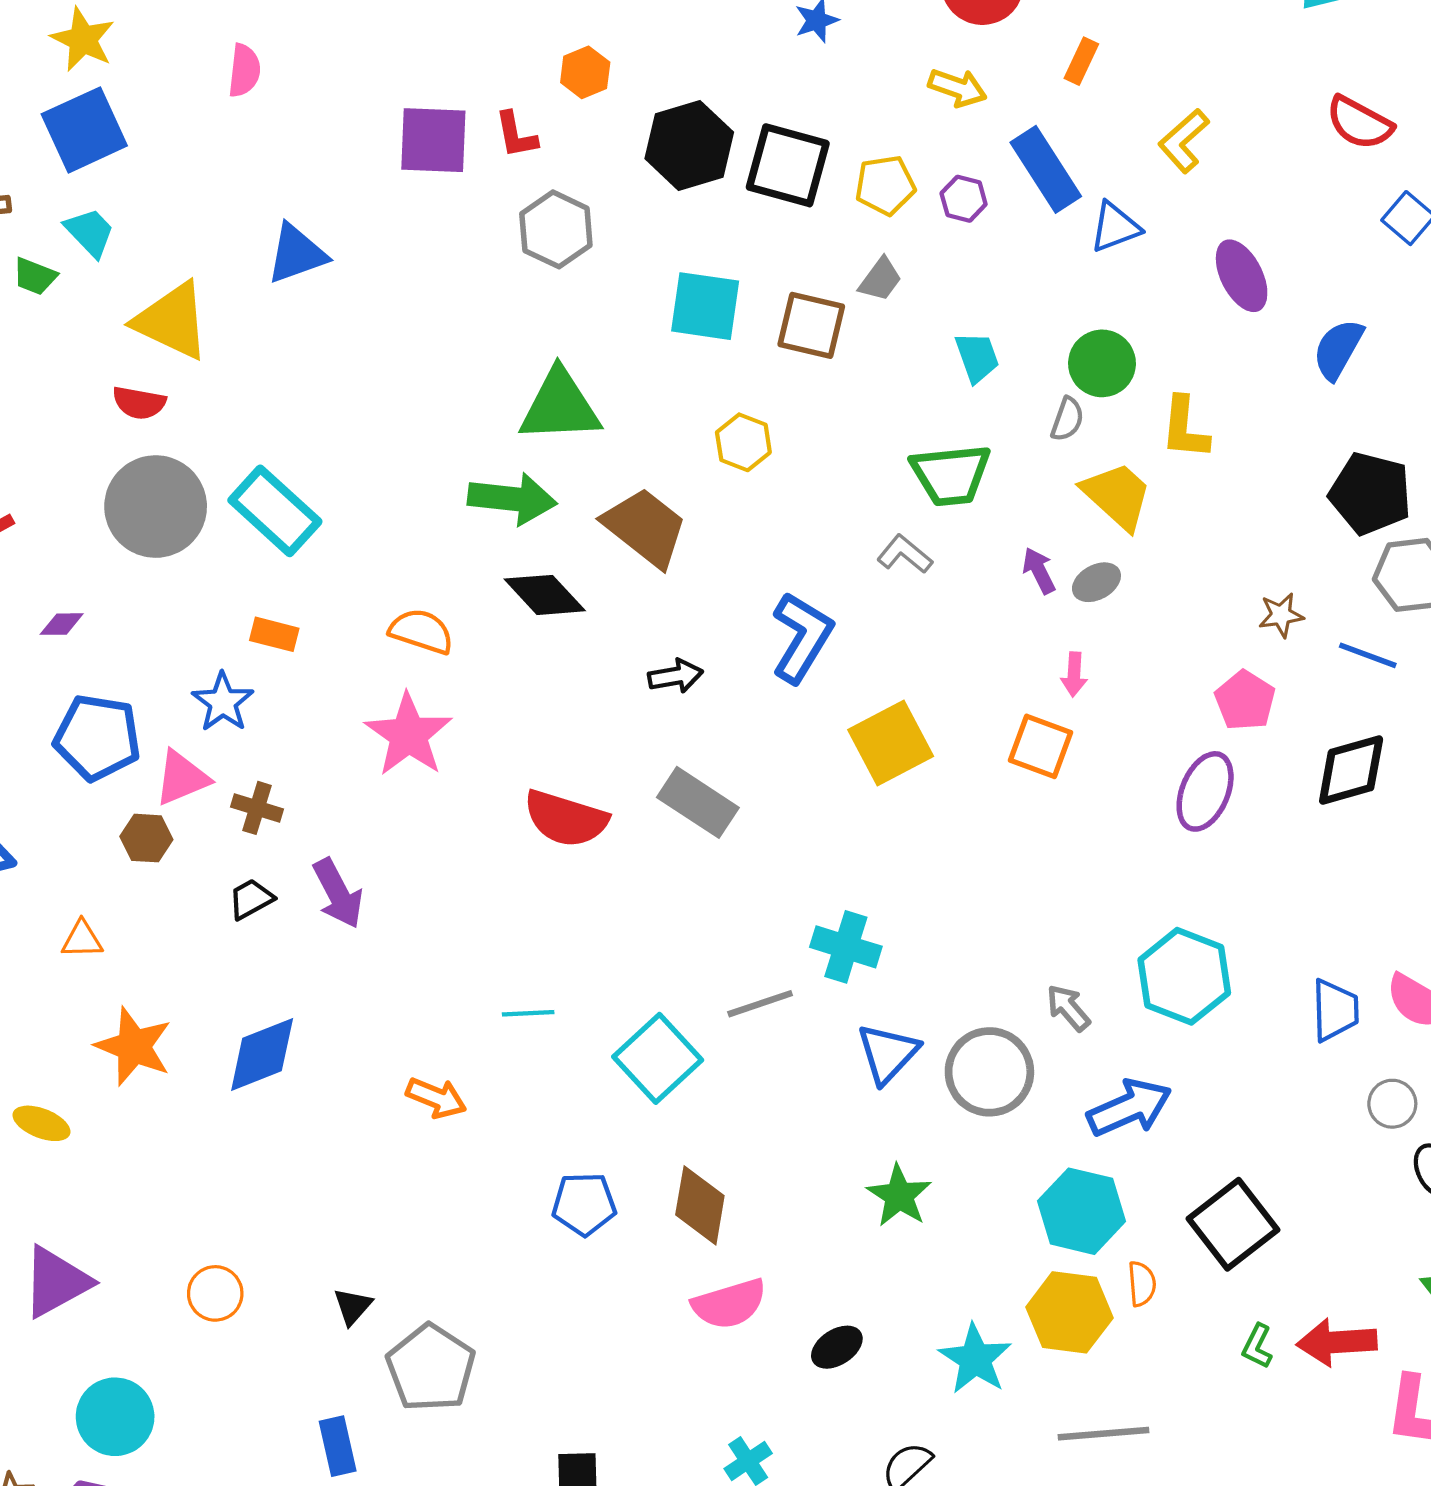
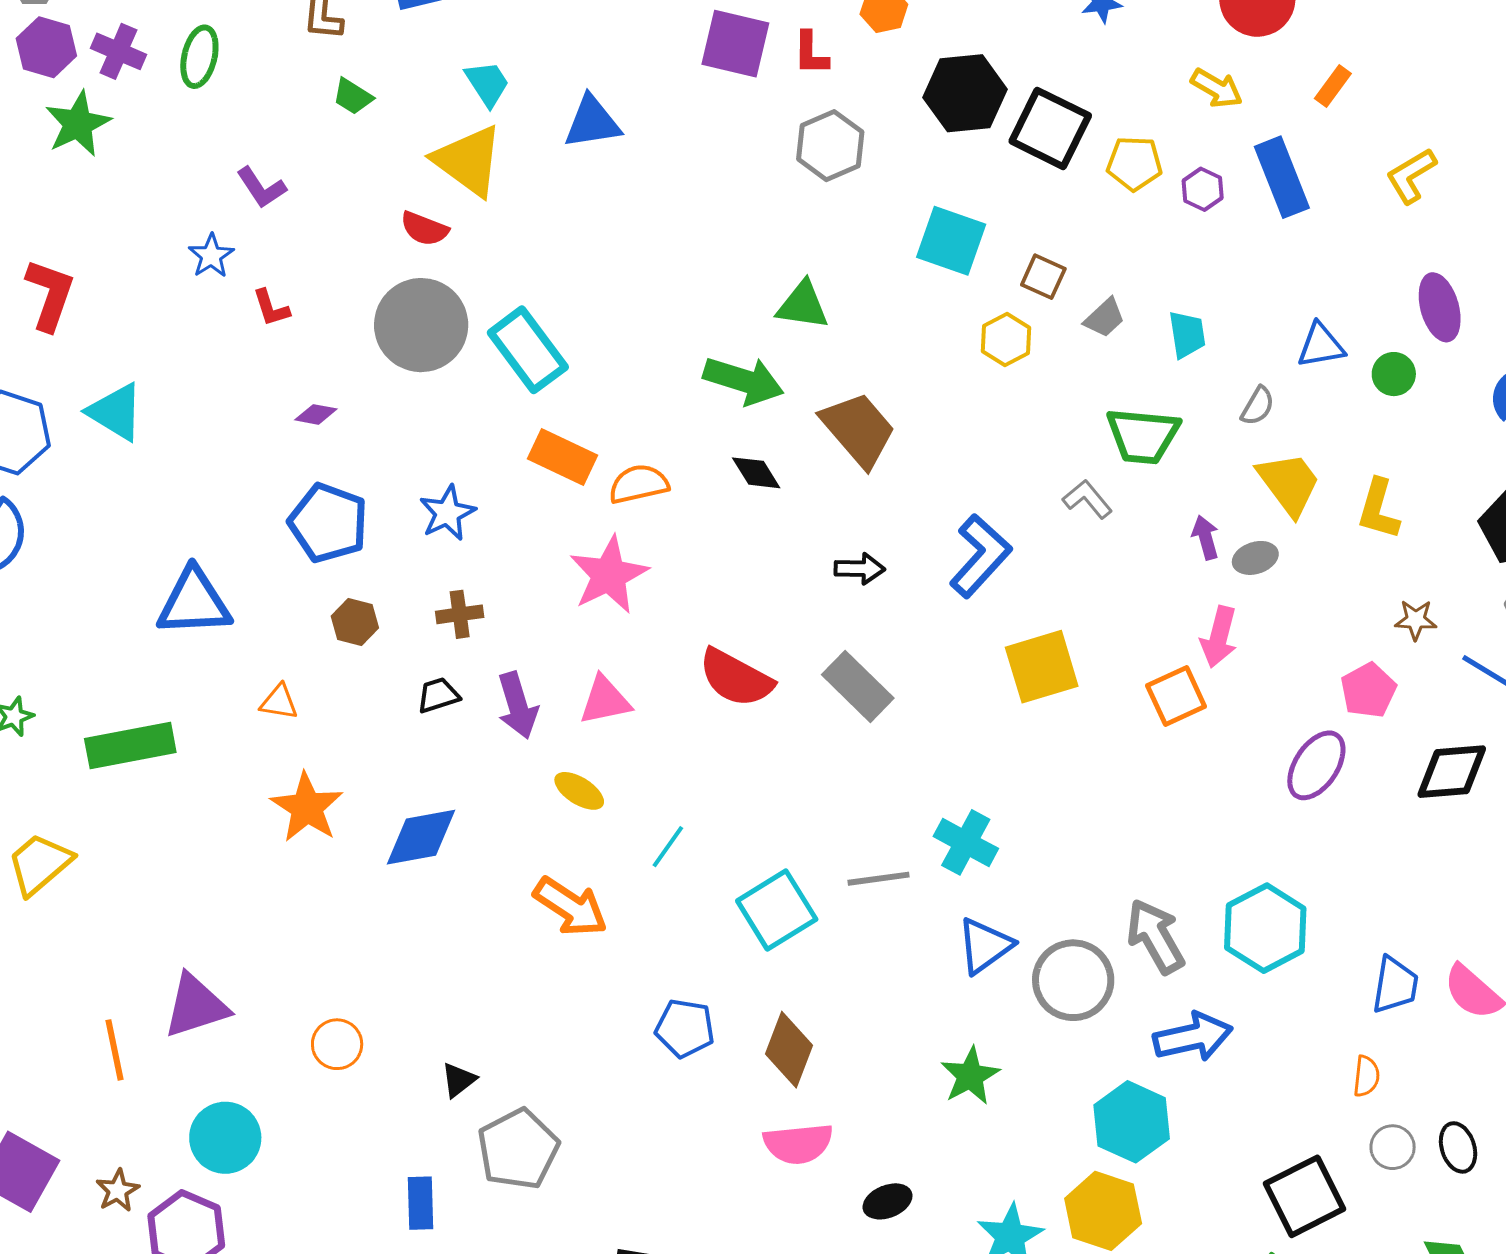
blue triangle: (1115, 227) -> (1321, 346), moved
cyan trapezoid: (90, 232) -> (487, 84), moved
gray trapezoid: (880, 279) -> (1105, 318), moved
brown square: (811, 325) -> (1043, 277), size x0.7
green circle: (1102, 363) -> (1394, 374), moved, size x0.7
green triangle: (560, 406) -> (803, 305), size x0.7
yellow L-shape: (1185, 428) -> (1378, 509), moved
yellow hexagon: (743, 442) -> (1006, 339), moved
black diamond: (545, 595) -> (756, 473), size x0.7
orange semicircle: (421, 631) -> (639, 484), turned -42
orange rectangle: (274, 634) -> (562, 457), moved, size x1.5
pink arrow: (1074, 674) -> (1219, 637), size x1.5
orange square: (1040, 746) -> (1176, 696), turned 34
pink triangle: (182, 778) -> (605, 700), moved
brown cross: (257, 808) -> (460, 614), turned -36
gray arrow: (1068, 1008) -> (1155, 936), size x1.6
cyan line: (528, 1013) -> (668, 847), turned -63
orange arrow: (436, 1098) -> (570, 907), size x1.4
gray circle: (1392, 1104) -> (1393, 1147), moved
yellow ellipse: (41, 1123) -> (579, 791), moved
black square: (1233, 1224) -> (1305, 1196), moved
orange semicircle: (1142, 1284) -> (1366, 1076), moved

